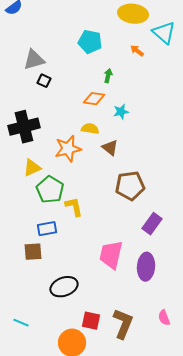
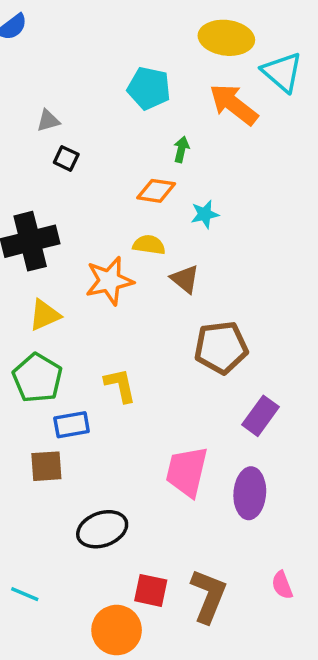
orange arrow: (137, 51) -> (234, 104), size x2.0
gray triangle: (34, 60) -> (48, 121), size x0.6
green pentagon: (50, 190) -> (37, 378), moved

